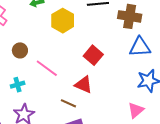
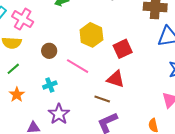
yellow hexagon: (63, 21) -> (91, 35), moved
red square: (93, 55) -> (123, 49), turned 30

